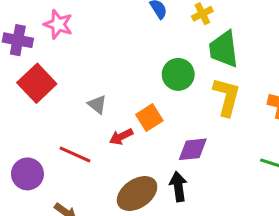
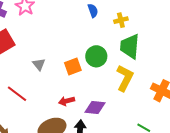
orange square: (149, 118) -> (73, 66), moved
red arrow: (121, 137) -> (67, 101), moved

